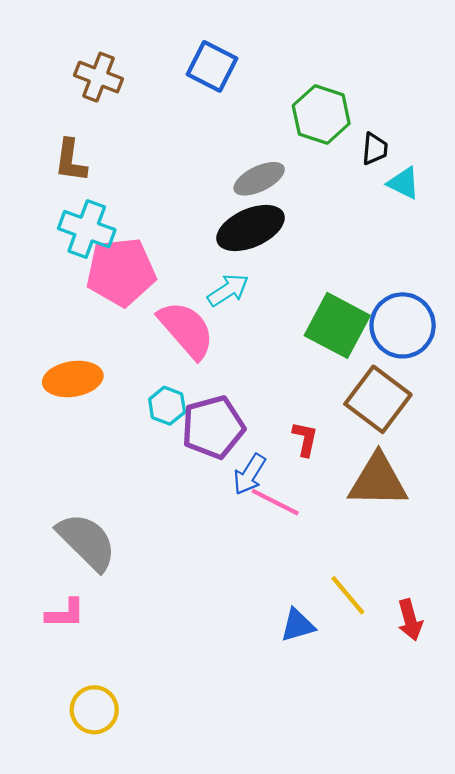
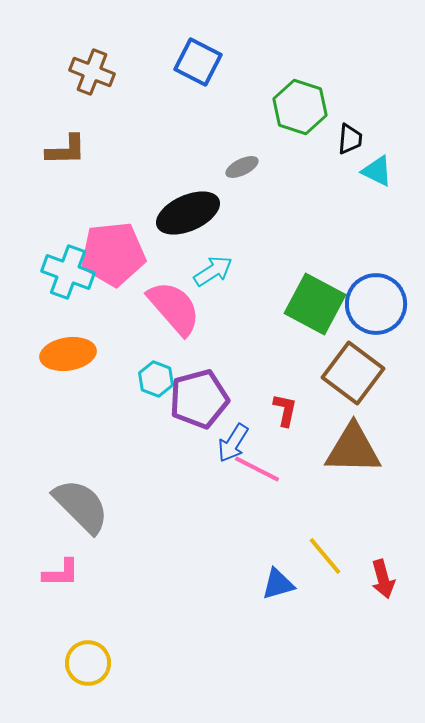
brown L-shape: (71, 161) -> (66, 150), turned -99
gray ellipse: (259, 179) -> (242, 167), size x0.7
black ellipse: (251, 228) -> (188, 213), moved
cyan cross: (87, 229) -> (68, 272), moved

